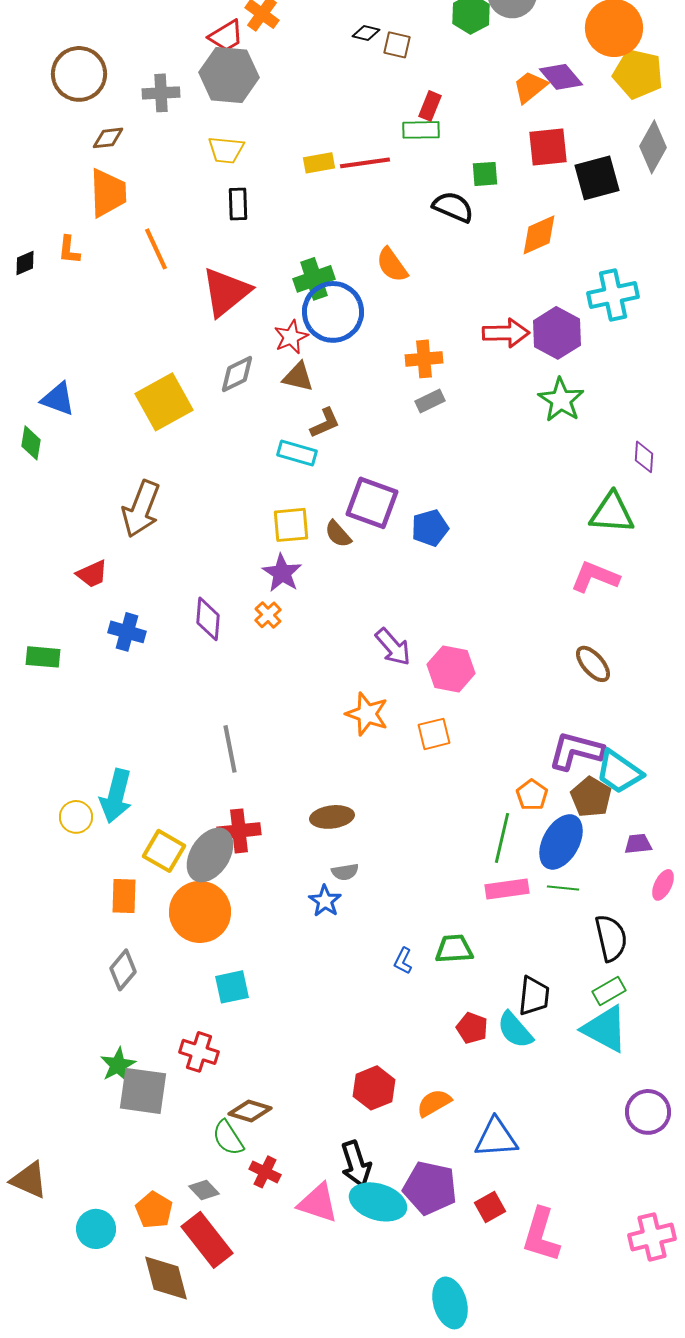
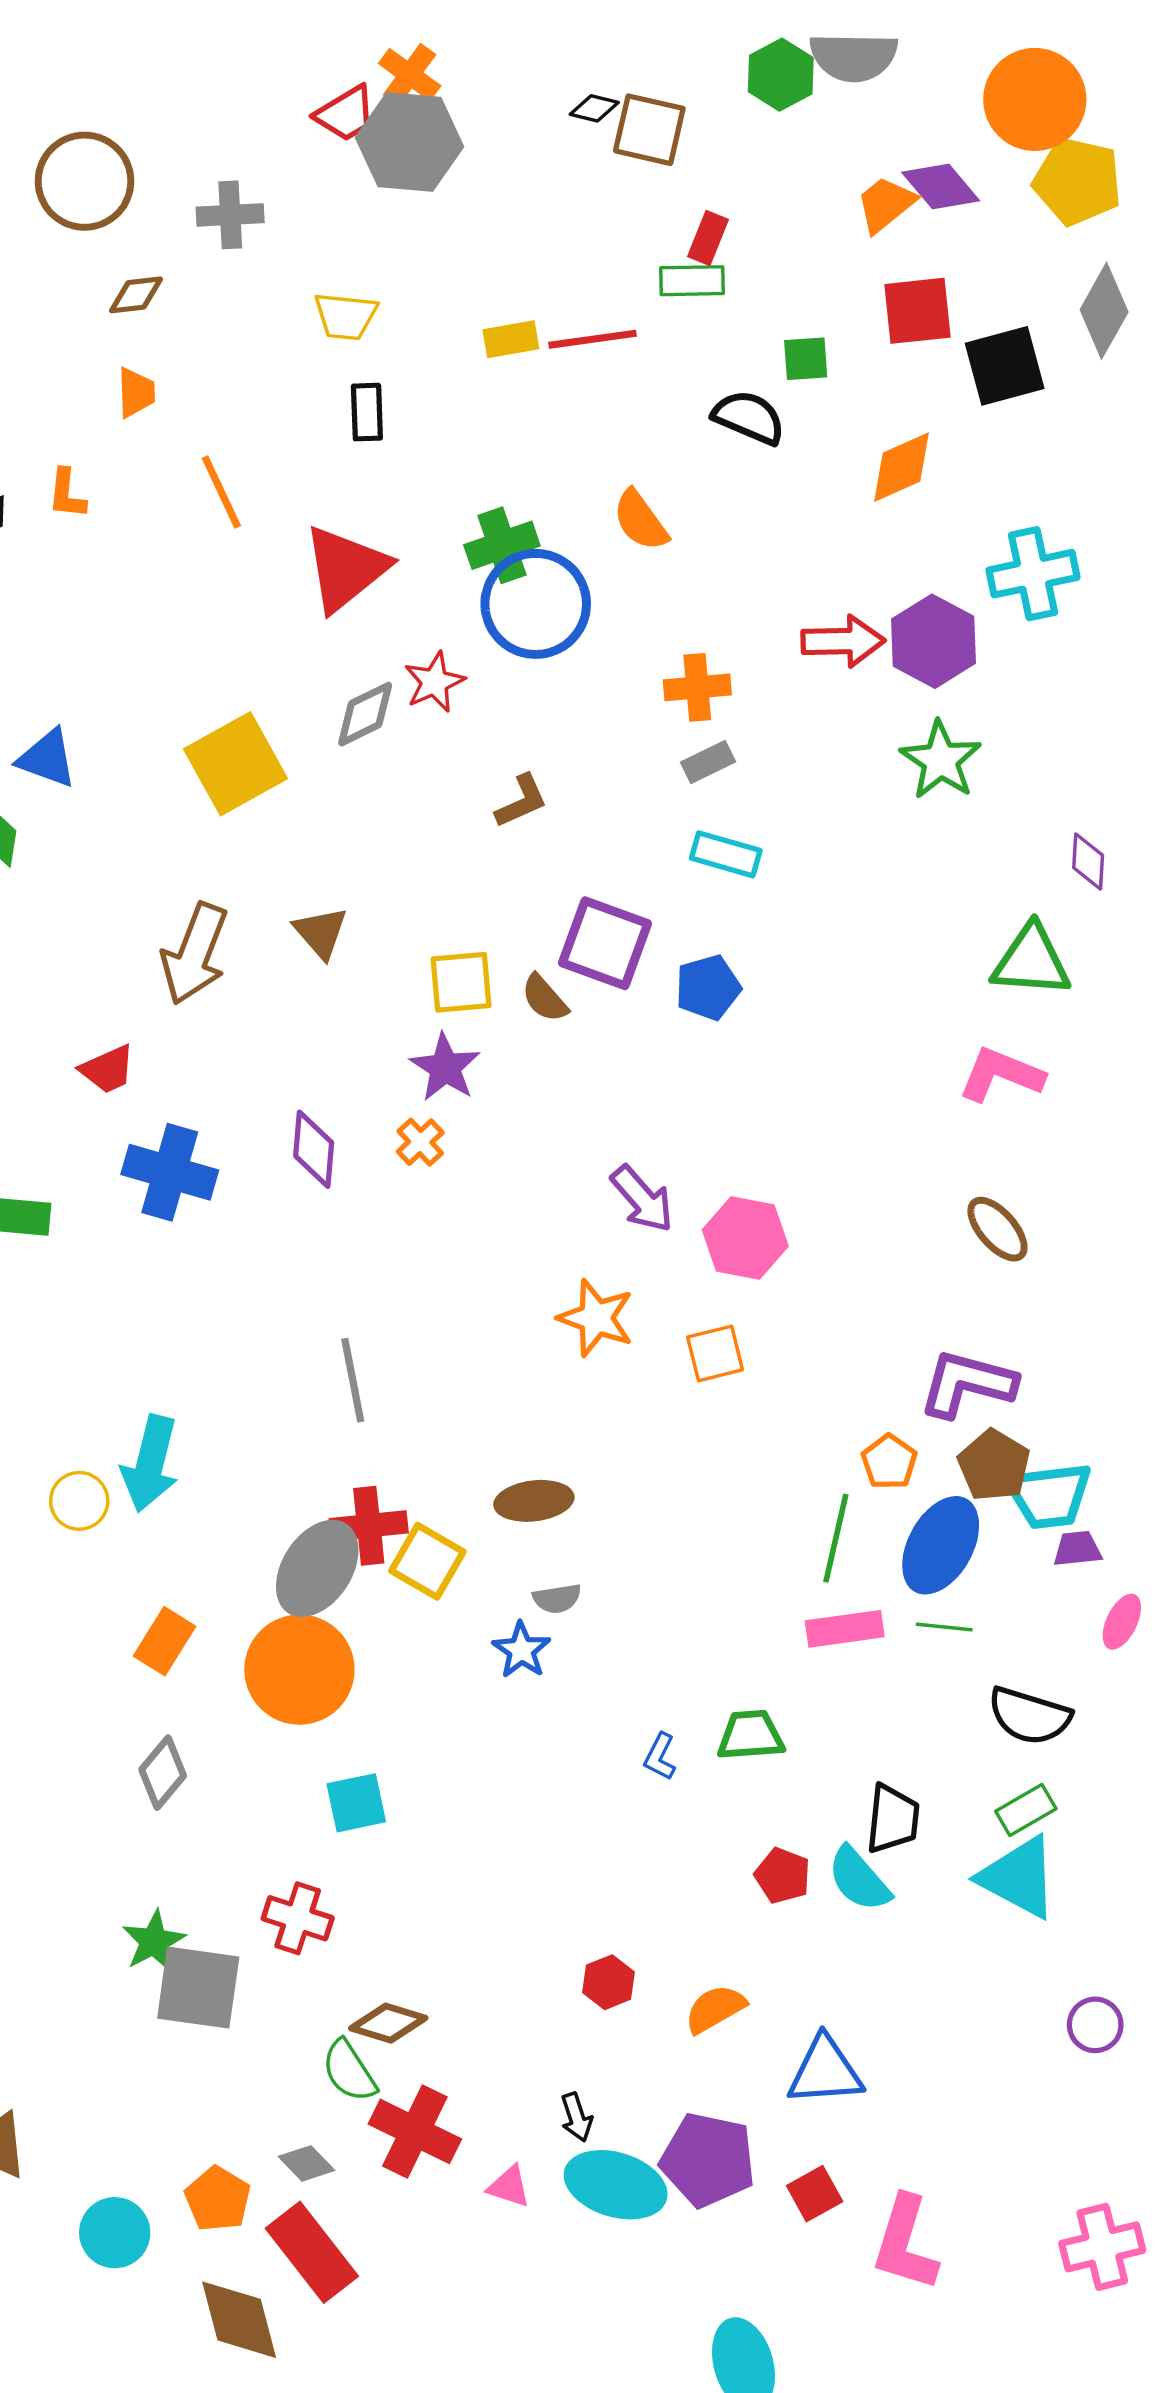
brown square: (397, 45) -> (649, 130), size x1.5
gray hexagon: (229, 75) -> (410, 142), moved
orange trapezoid: (108, 193) -> (136, 393), size x0.6
red star: (291, 337) -> (434, 682), moved
brown triangle: (298, 377) -> (321, 933), moved, turned 36
cyan rectangle: (297, 453) -> (726, 854), moved
blue cross: (127, 632) -> (170, 1172), size x1.4
cyan trapezoid: (619, 772) -> (1049, 1496), moved, turned -42
yellow square: (164, 851) -> (427, 1561), moved
orange rectangle: (124, 896) -> (164, 1641), turned 30
black semicircle: (611, 938) -> (1029, 1716), turned 120
red hexagon: (374, 1088) -> (609, 1982), size x0.7
purple circle: (648, 1112) -> (1095, 2025), size x0.7
black arrow: (356, 1164) -> (577, 2117), size x0.6
red cross: (265, 1172) -> (415, 2131), size x1.6
pink triangle: (318, 1203) -> (509, 2187), size x0.6

